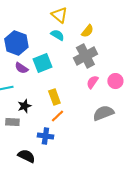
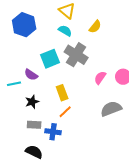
blue hexagon: (16, 43) -> (24, 25), moved
gray cross: (85, 56) -> (76, 55), moved, turned -30
purple semicircle: (21, 68) -> (31, 75), moved
gray rectangle: (12, 122) -> (34, 125), moved

